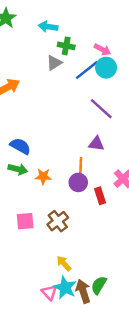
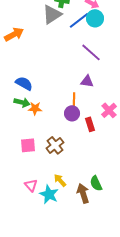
gray triangle: (54, 63) -> (52, 14), size x1.5
orange star: (43, 176) -> (35, 108), moved
green semicircle: (99, 285) -> (96, 183), moved, turned -56
cyan star: (65, 288) -> (49, 194), moved
brown arrow: (83, 291) -> (83, 193), moved
pink triangle: (49, 292) -> (31, 185), moved

